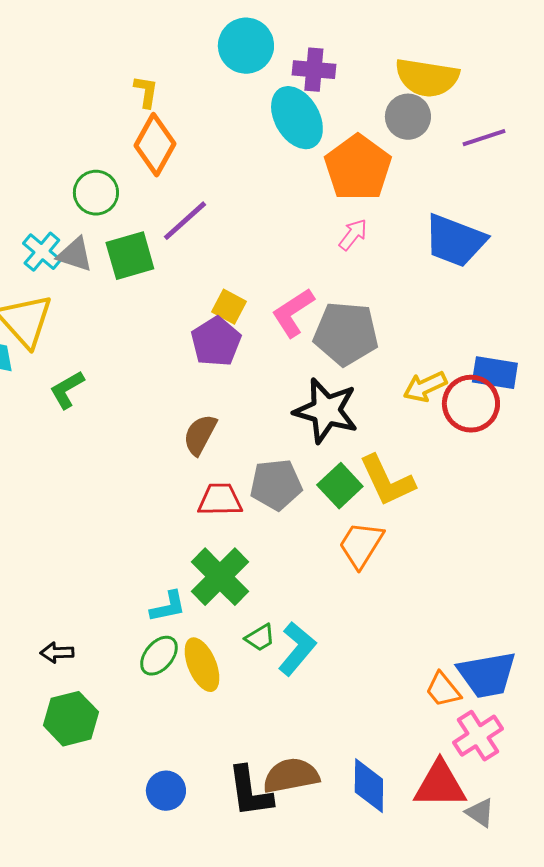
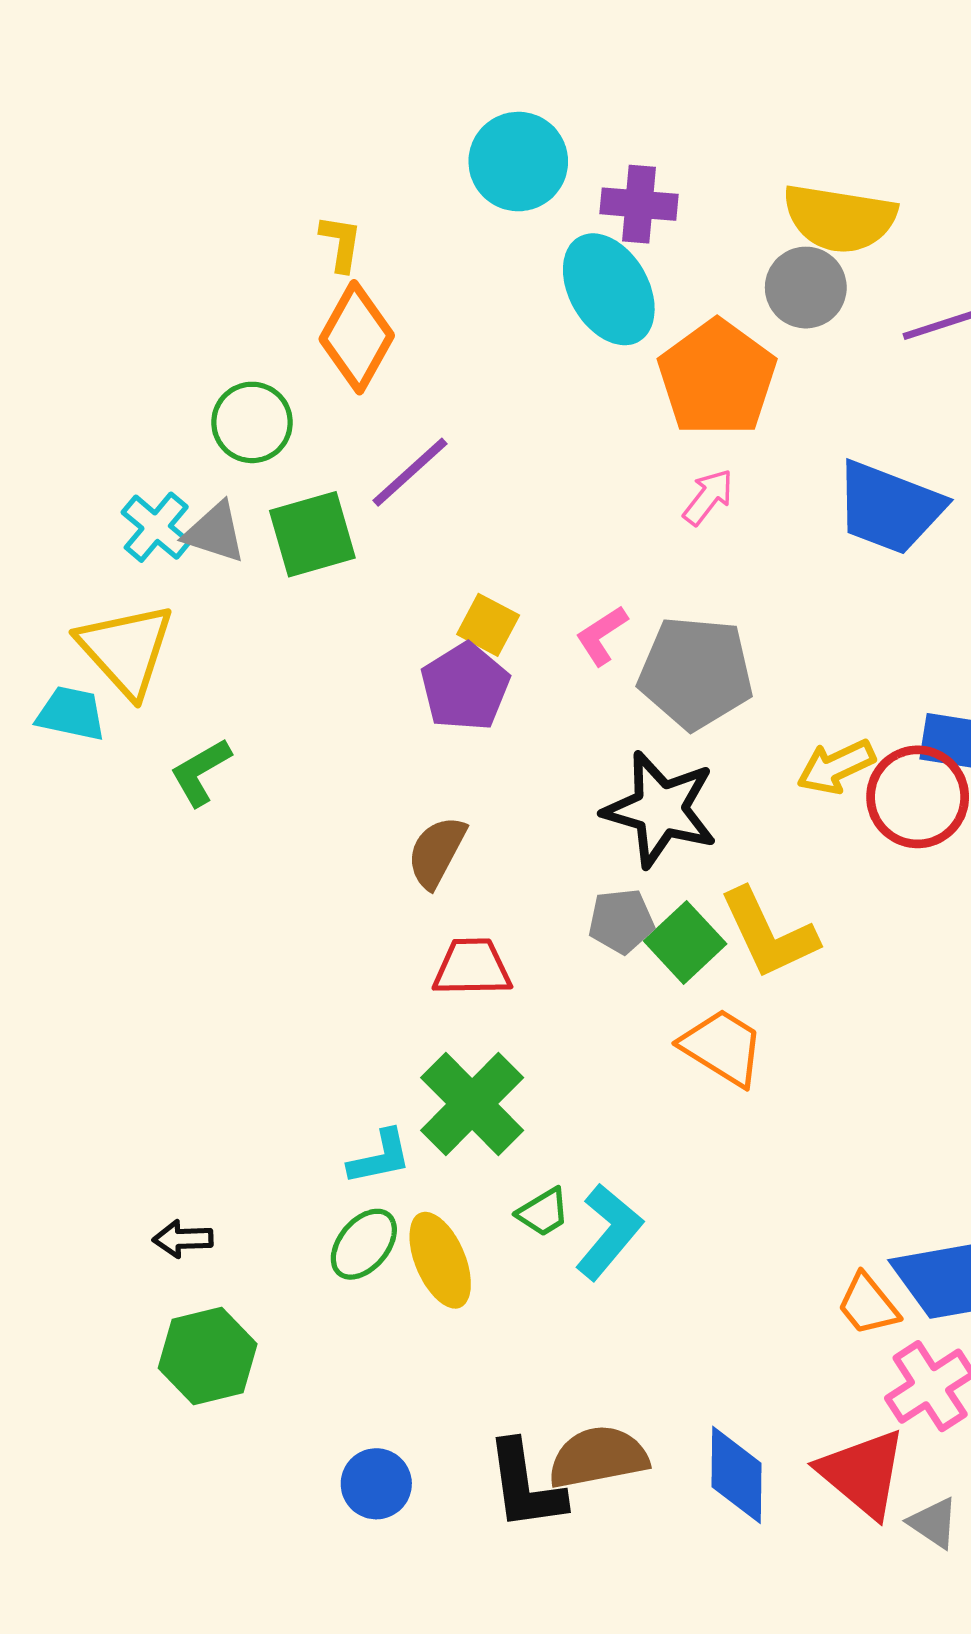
pink L-shape: (293, 313) -> (602, 635), size x0.7
gray pentagon: (276, 485) -> (621, 921), moved, size x0.7
orange trapezoid: (361, 545) -> (722, 1047), turned 90
red triangle: (440, 785) -> (863, 1473), turned 40

